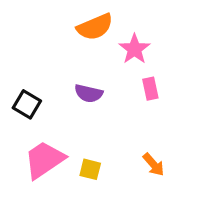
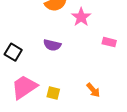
pink rectangle: (150, 89) -> (109, 42), moved, turned -64

